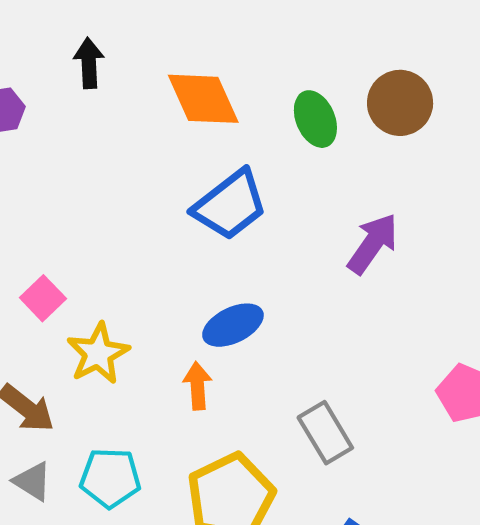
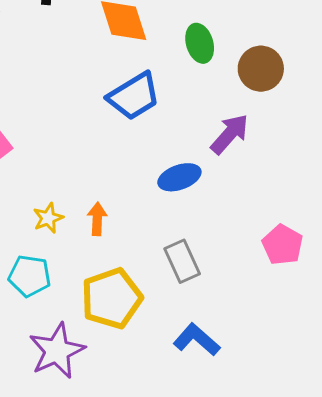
brown circle: (400, 103) -> (261, 69), moved
blue ellipse: (233, 325) -> (179, 177), moved
yellow star: (98, 353) -> (48, 218), moved, size x0.7

